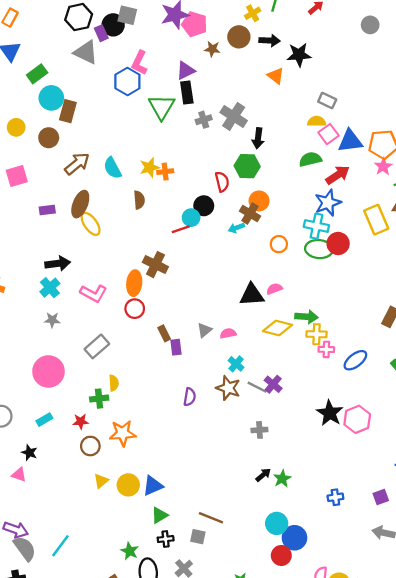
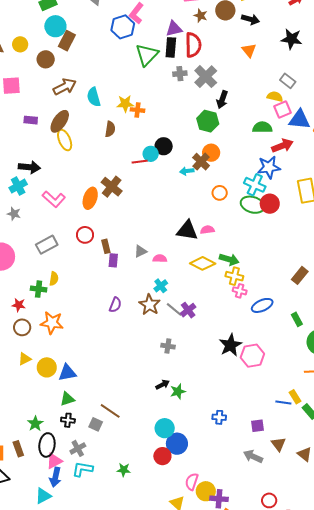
black star: (299, 55) -> (292, 39), moved
red semicircle: (222, 182) -> (193, 45), moved, size x1.4
red circle: (135, 309) -> (85, 235), moved

